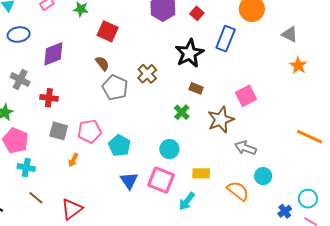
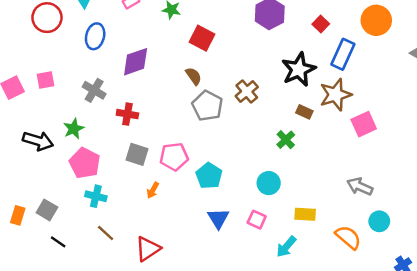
red square: (197, 13) -> (321, 24), moved
blue ellipse: (19, 34) -> (95, 36), turned -70
brown star: (221, 120) -> (336, 95), moved
pink square: (161, 180) -> (257, 220), size x0.6

